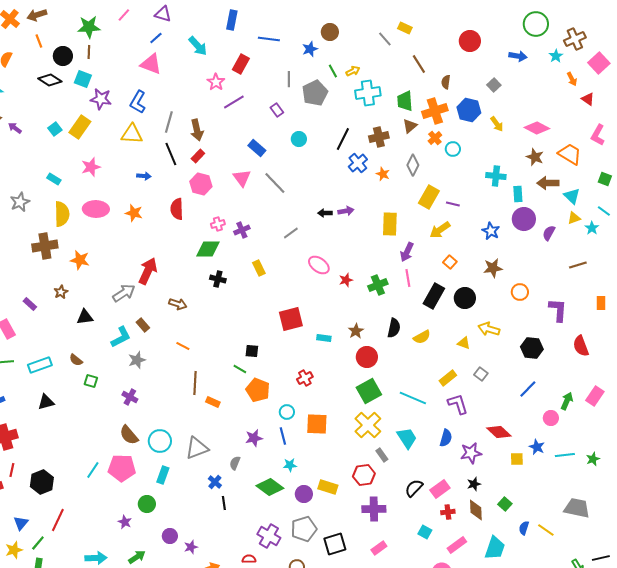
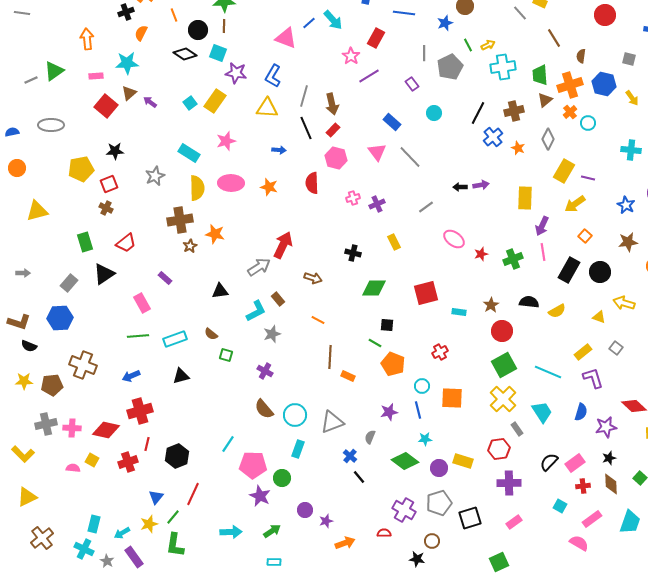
blue line: (156, 38) -> (309, 23), moved
gray square: (494, 85) -> (629, 59), turned -32
cyan rectangle: (54, 179) -> (189, 153), size x1.5
green diamond: (208, 249) -> (374, 288), moved
brown star: (61, 292) -> (190, 246), moved
black semicircle: (394, 328) -> (529, 302), turned -96
pink pentagon: (122, 468) -> (253, 465), moved
black line: (224, 503) -> (359, 477), turned -32
purple star: (125, 522) -> (260, 496), size x1.5

